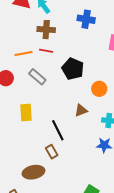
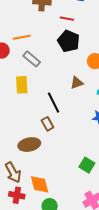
red line: (46, 51) -> (67, 19), moved
orange line: (24, 53) -> (22, 37), moved
gray rectangle: (37, 77) -> (32, 59), moved

